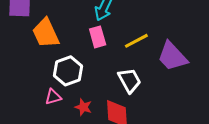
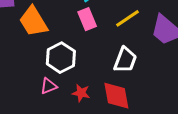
white trapezoid: (129, 80) -> (125, 60), turned 56

